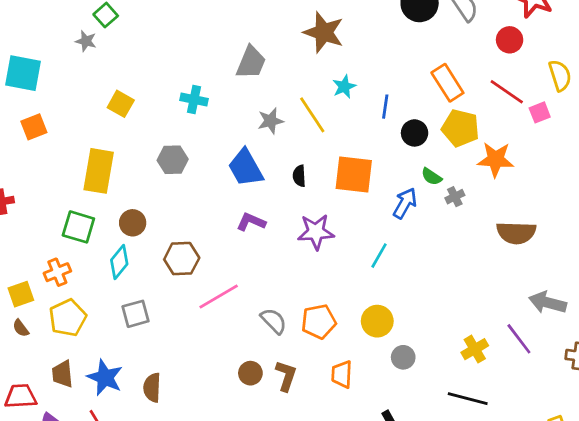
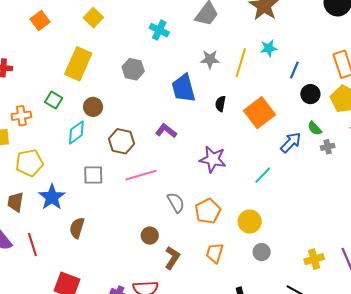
yellow square: (121, 104) -> (93, 18), moved
yellow line: (312, 115) -> (241, 63), turned 36
orange square: (34, 127) -> (40, 20), turned -30
orange square: (354, 174) -> (260, 113), turned 32
purple L-shape: (251, 222) -> (166, 131), moved
green square: (78, 227) -> (54, 100), size x0.7
purple star: (316, 232) -> (213, 159), moved
orange cross: (57, 272) -> (21, 116), moved
gray square: (136, 314) -> (93, 175), moved
orange pentagon: (319, 322) -> (208, 211), turned -30
brown L-shape: (286, 376) -> (172, 258), moved
blue star: (105, 378) -> (52, 197), moved

